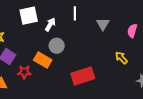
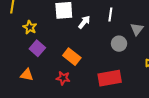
gray circle: (57, 46) -> (119, 44), moved
red star: (24, 72) -> (63, 78), moved

